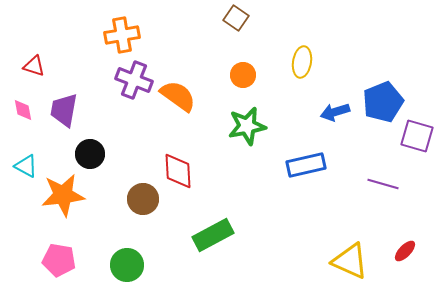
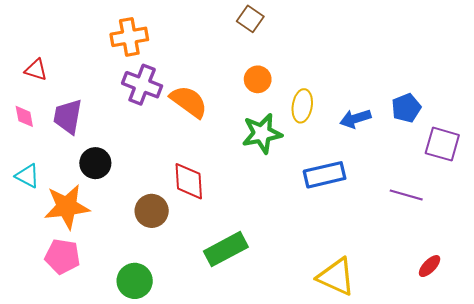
yellow ellipse: (302, 62) -> (302, 106), moved
blue pentagon: (383, 102) -> (406, 108), size x0.7
pink pentagon: (59, 260) -> (62, 256), moved
yellow triangle: (350, 261) -> (336, 277), moved

